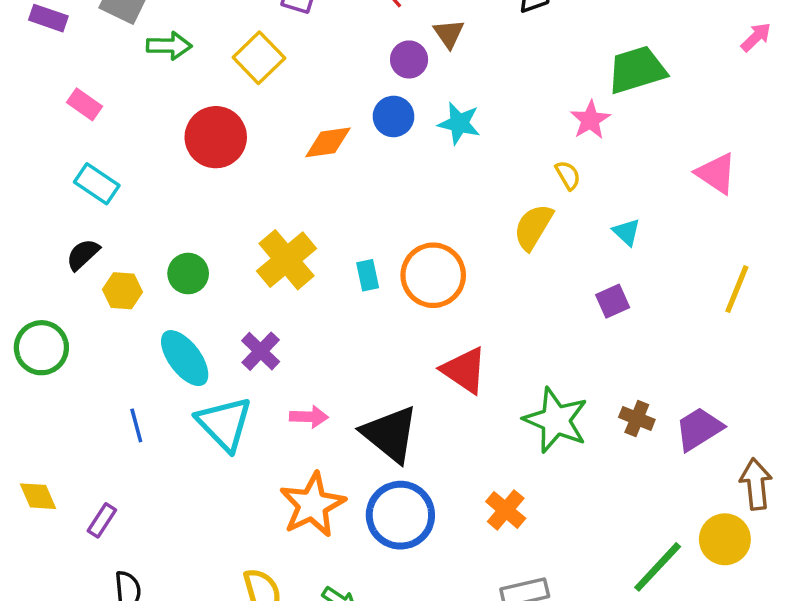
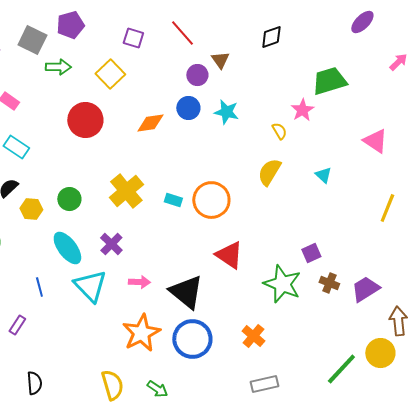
yellow semicircle: (568, 175) -> (279, 131), moved
cyan rectangle: (368, 275) -> (173, 200), turned -60
purple square: (613, 301) -> (311, 253), moved
purple rectangle: (102, 520) -> (17, 325), moved

